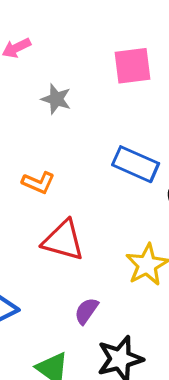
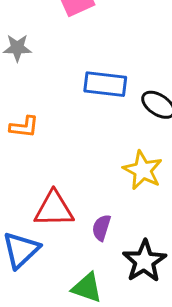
red triangle: (63, 240) -> (54, 209), moved

